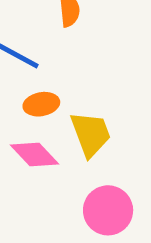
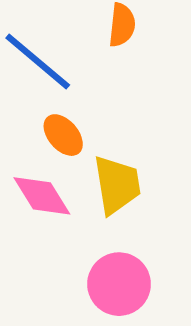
orange ellipse: (41, 104) -> (63, 135), turned 48

